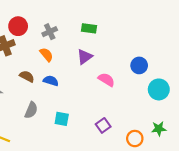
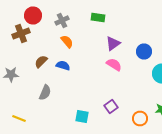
orange semicircle: (46, 55) -> (67, 42), moved
purple triangle: (85, 57) -> (113, 44), moved
brown semicircle: (27, 76) -> (41, 62), turned -72
cyan square: (62, 119) -> (82, 116), moved

